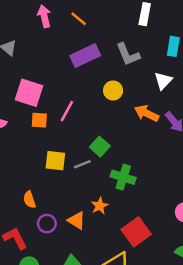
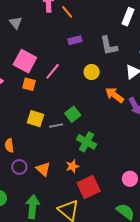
orange line: (79, 19) -> (67, 12), moved
purple rectangle: (85, 56) -> (75, 40), size x0.6
pink line: (67, 111) -> (53, 71), moved
orange star: (100, 206) -> (72, 166), moved

